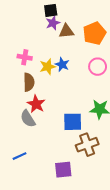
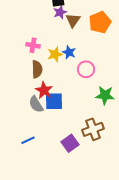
brown triangle: (66, 31) -> (73, 20), turned -49
pink circle: (98, 67) -> (86, 69), moved
blue square: (73, 122) -> (54, 101), moved
purple square: (63, 170) -> (70, 143), moved, turned -30

